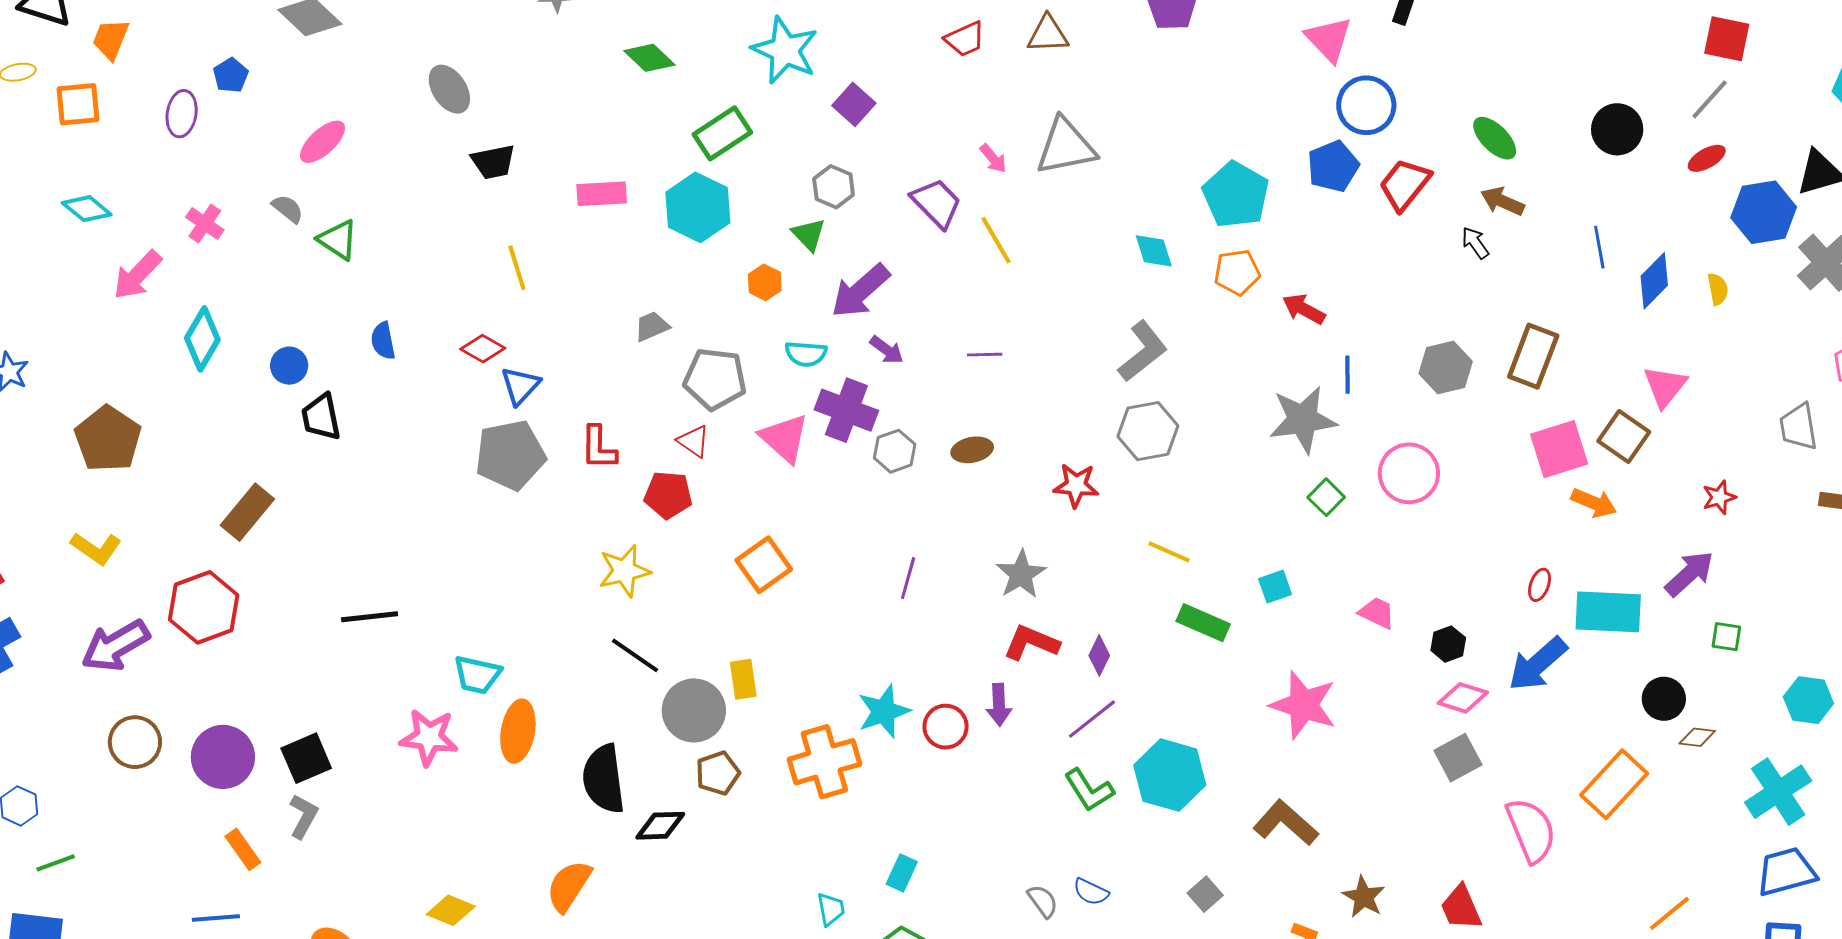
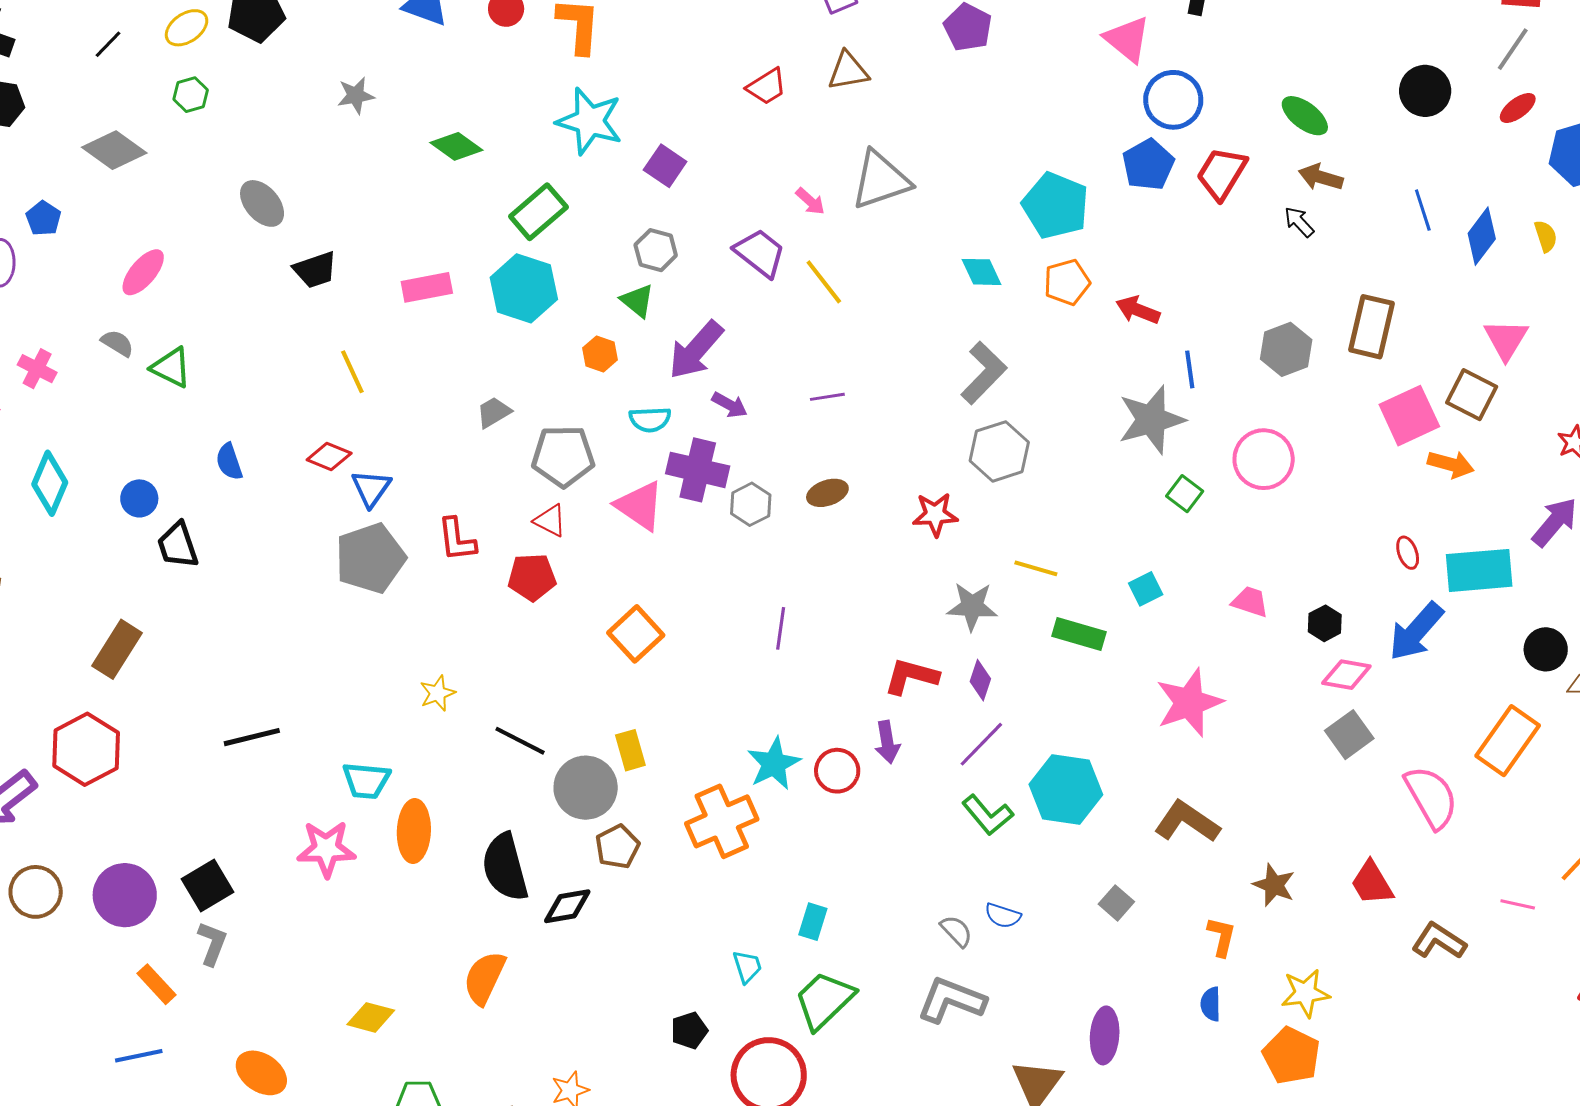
yellow star: (624, 571) -> (438, 693), moved, size x0.7
gray star: (1021, 574) -> (972, 606), moved, turned -30
red ellipse: (1540, 585) -> (1408, 553), turned -32
pink star: (1303, 705) -> (1189, 703), turned -30

